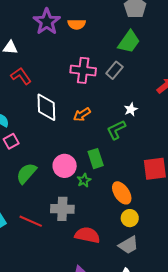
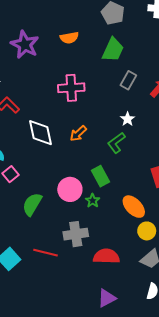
orange semicircle: (77, 24) -> (69, 38), moved
gray rectangle: (114, 70) -> (128, 80), moved

